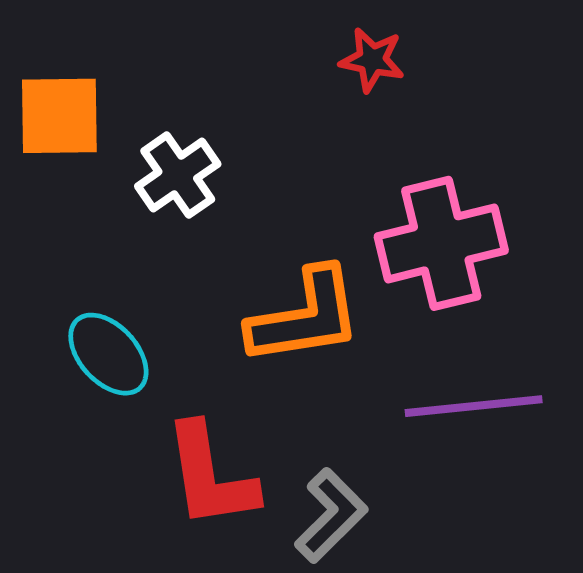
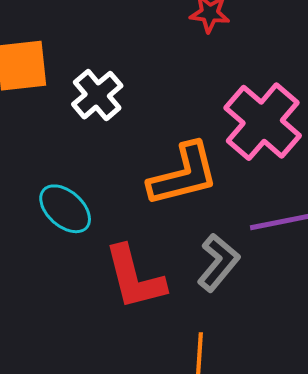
pink cross: (441, 243) -> (263, 122), turned -30
gray L-shape: (331, 516) -> (218, 262), moved

